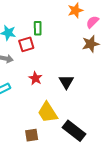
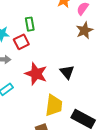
red star: (35, 78) -> (36, 74), size x1.6
yellow trapezoid: (48, 112) -> (54, 105), turned -130

